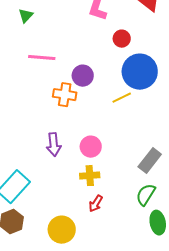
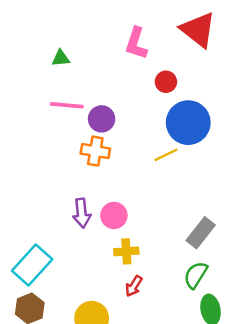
green triangle: (26, 16) -> (61, 58), moved, turned 42
purple circle: (83, 76) -> (102, 119), moved
pink circle: (91, 147) -> (114, 215), moved

